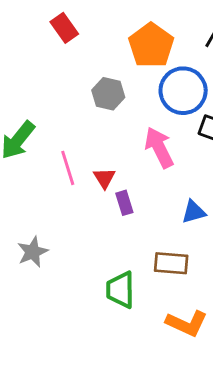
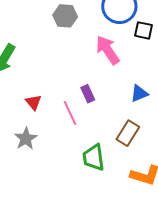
pink line: (68, 168) -> (70, 113), moved
red triangle: (104, 178) -> (33, 102), moved
brown rectangle: (171, 263) -> (128, 133), turned -55

